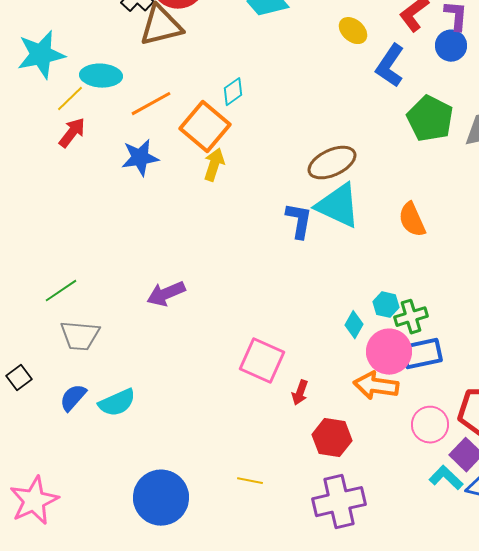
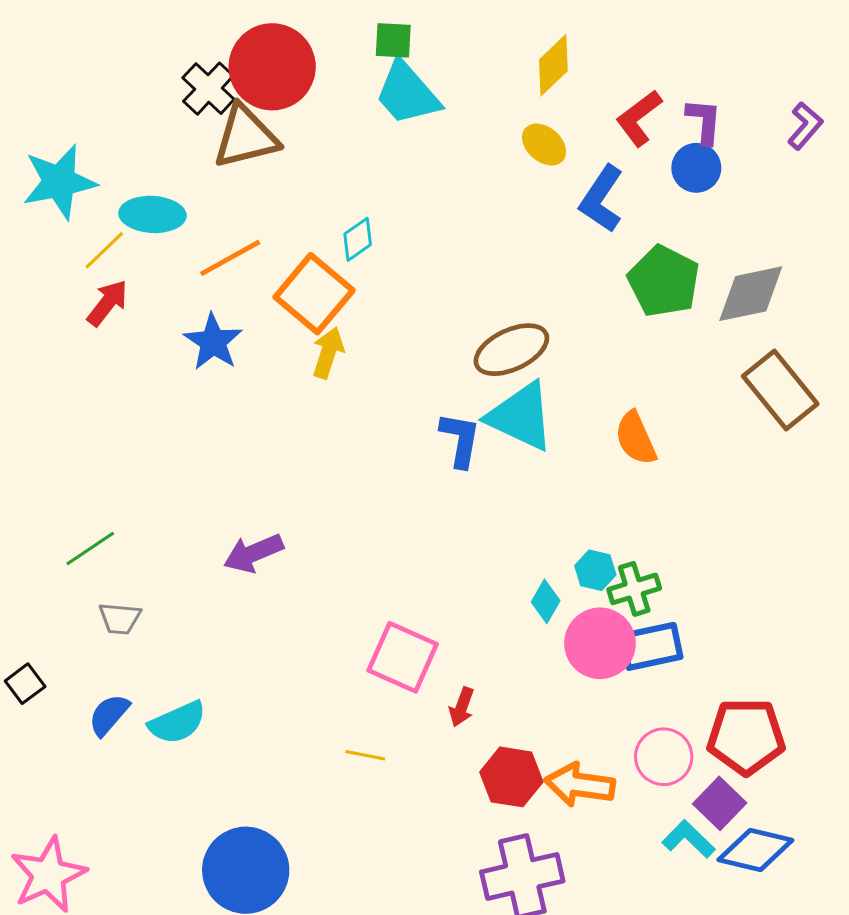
blue star: (140, 158) -> (213, 342), turned -30
gray trapezoid: (80, 336) -> (120, 618), size x0.7
orange arrow: (376, 386) -> (580, 785), moved
yellow line: (250, 481) -> (365, 755), moved

